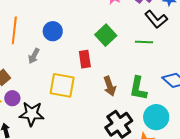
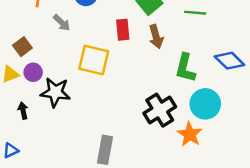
gray arrow: (34, 56) -> (62, 23), turned -77
brown arrow: (110, 86) -> (156, 37), moved

